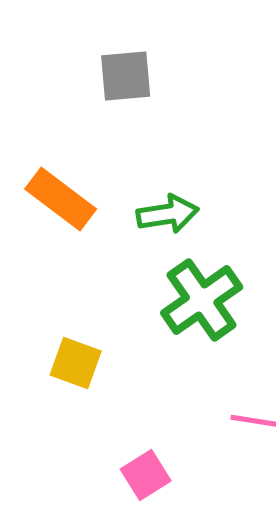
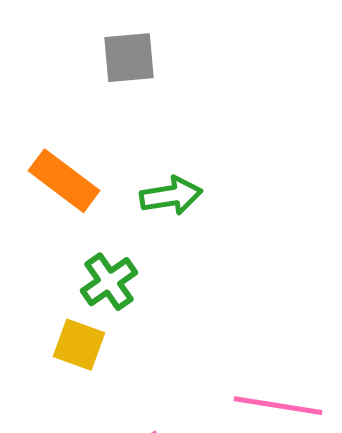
green cross: (202, 300) -> (109, 282), moved, size x0.7

